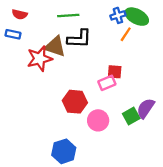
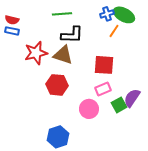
red semicircle: (20, 14) -> (12, 20), moved
brown triangle: (55, 46) -> (63, 55), moved
red square: (115, 72) -> (104, 65), size x1.5
pink rectangle: (107, 83) -> (103, 89), moved
red hexagon: (75, 102) -> (57, 85), moved

